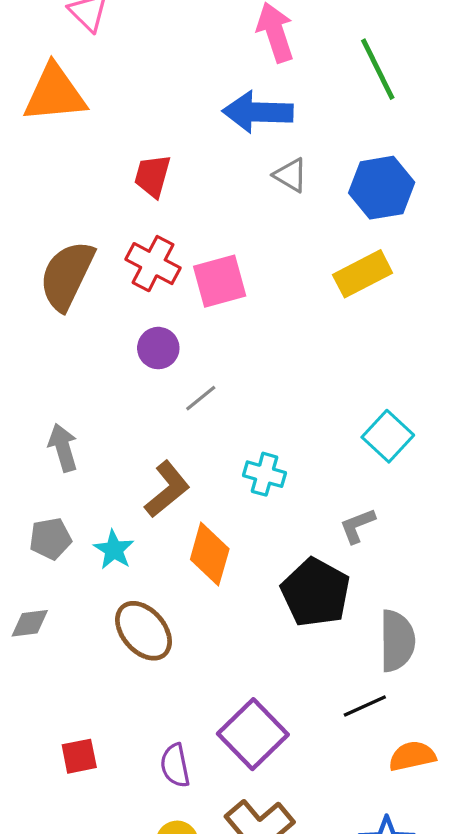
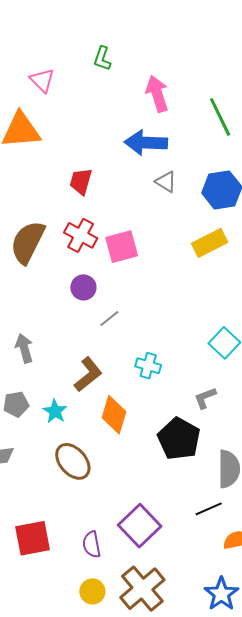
red square: (79, 756) -> (33, 538), size x1.6

